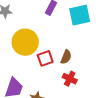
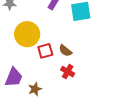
brown semicircle: (66, 57) -> (65, 51), turned 104

